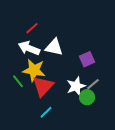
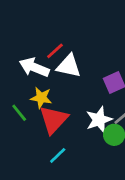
red line: (32, 28) -> (55, 51), moved
yellow star: (34, 70) -> (41, 98), size x0.7

